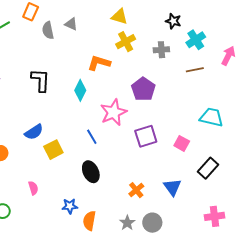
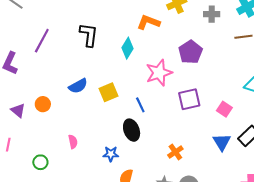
blue line: (92, 137) -> (140, 105), moved
yellow square: (53, 150) -> (109, 92), moved
blue triangle: (172, 187) -> (222, 142), moved
blue star: (70, 206) -> (111, 154), moved

